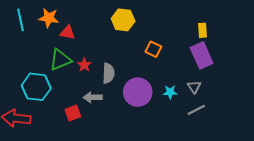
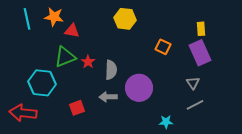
orange square: (153, 49) -> (163, 47), moved
cyan star: (170, 92) -> (166, 122), moved
gray arrow: (93, 97) -> (108, 97), moved

